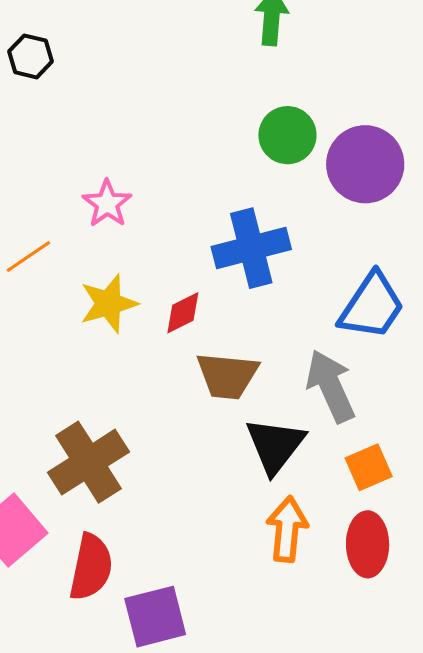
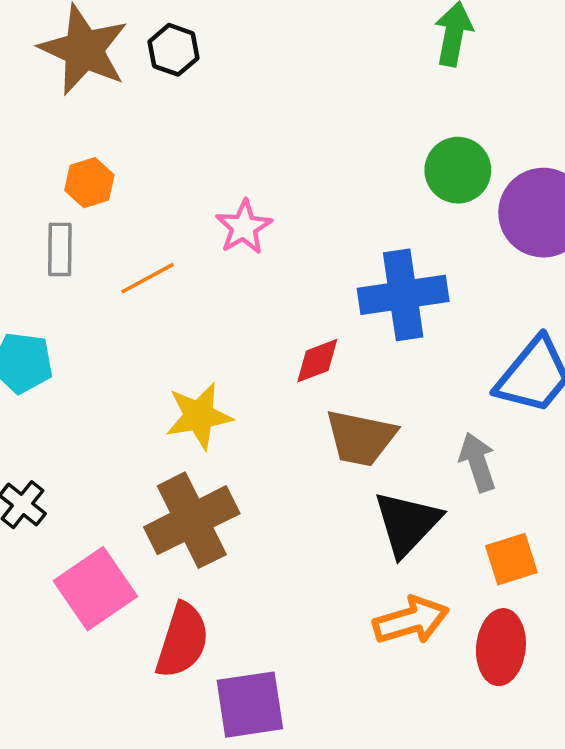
yellow star: (109, 304) -> (199, 416), moved
gray arrow: (331, 386) -> (478, 462), size x0.7
orange arrow: (287, 529) -> (411, 620), turned 62

